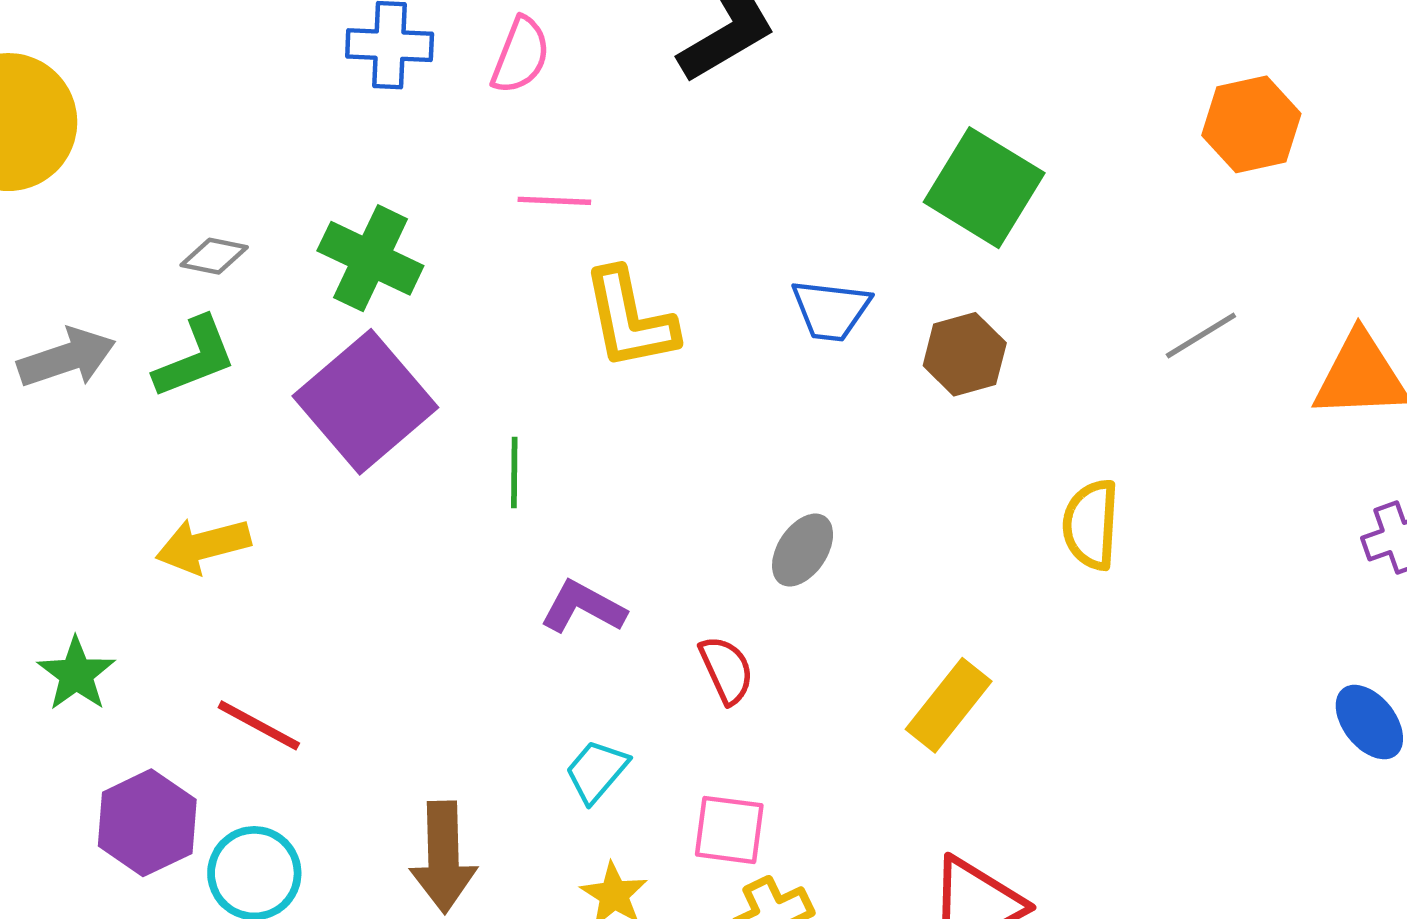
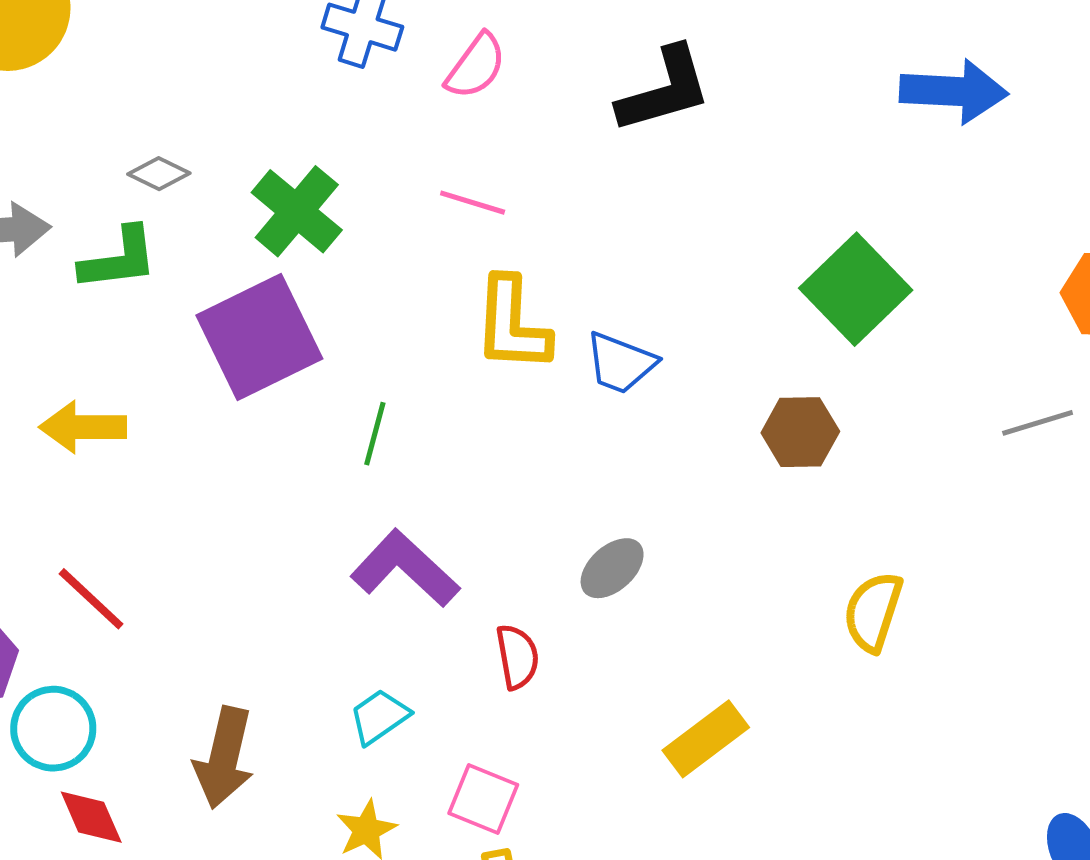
blue trapezoid: (831, 310) -> (621, 363), moved
gray line: (1201, 336) -> (1038, 423), moved
purple L-shape: (583, 607) -> (405, 569), size x1.4

